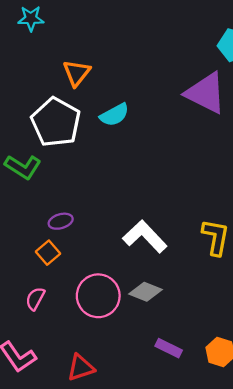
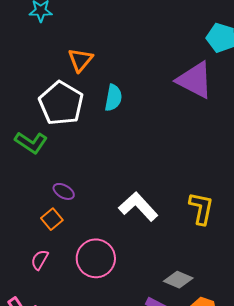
cyan semicircle: (114, 115) -> (113, 98), turned -52
purple ellipse: (61, 221) -> (64, 191), turned 45
gray diamond: (145, 292) -> (178, 280), moved

